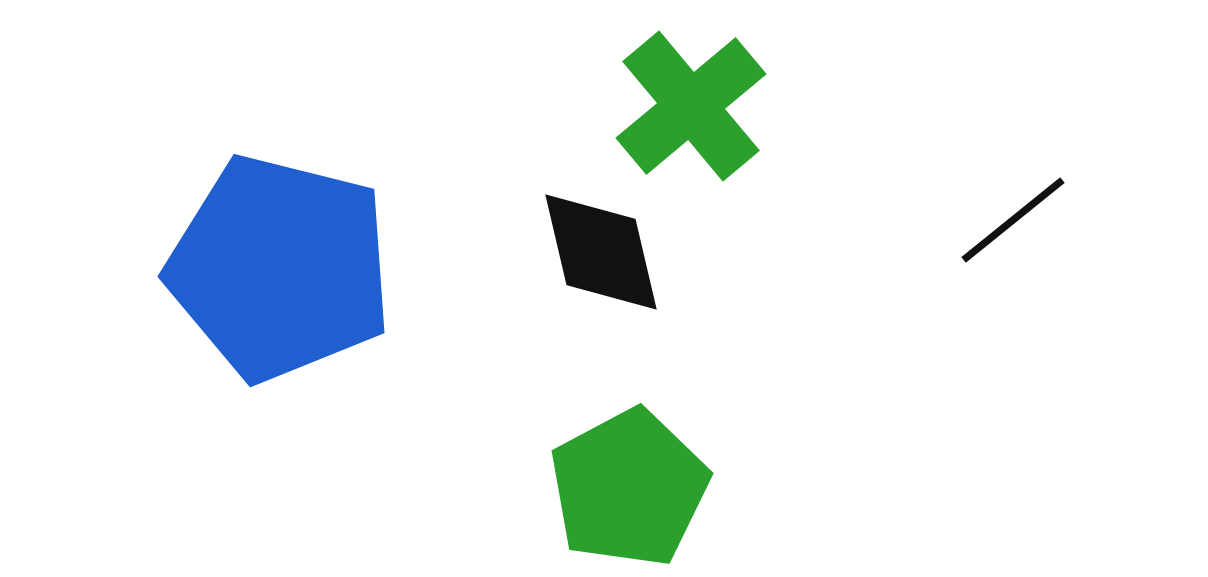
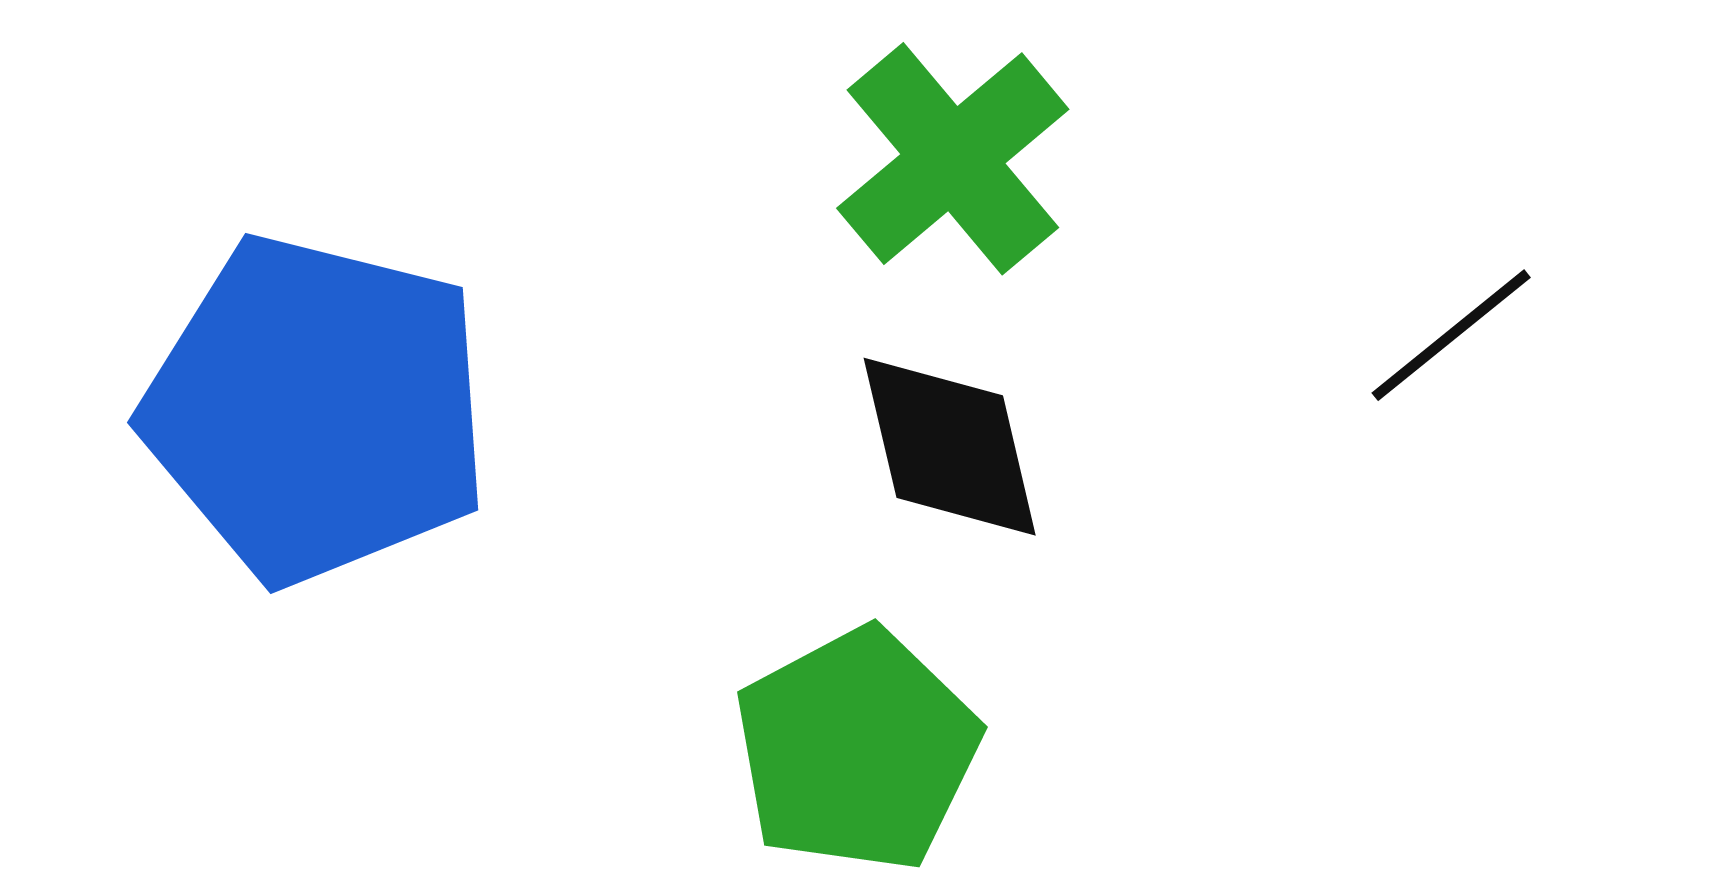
black diamond: (601, 252) -> (950, 447), moved

